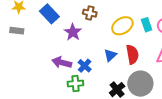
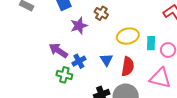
blue triangle: (110, 55) -> (107, 60), turned -40

